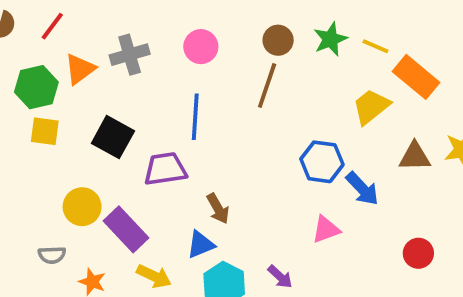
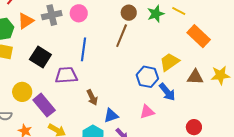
yellow line: (375, 46) -> (179, 11), moved
pink circle: (201, 47) -> (79, 13), moved
yellow trapezoid: (371, 107) -> (169, 62), moved
blue triangle: (201, 244) -> (111, 116), moved

